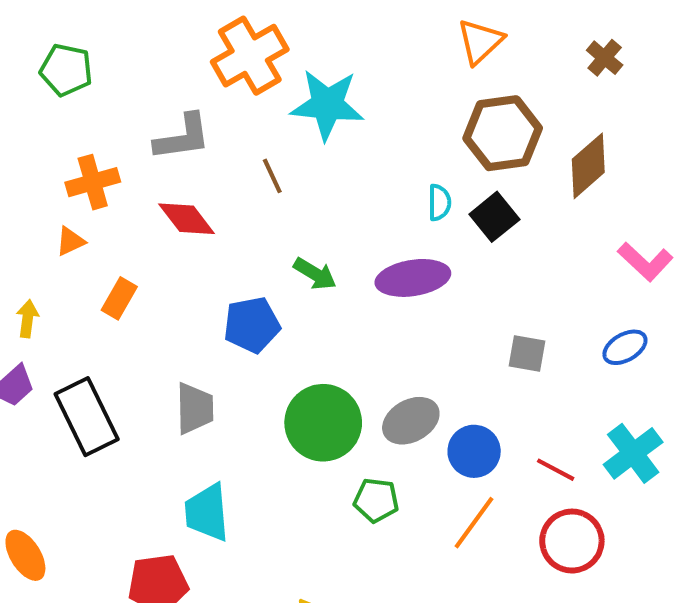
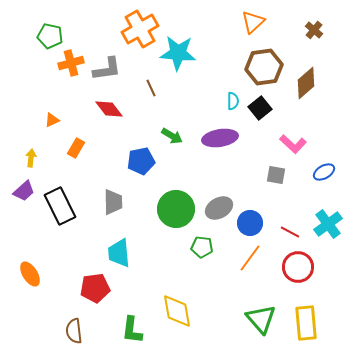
orange cross: (93, 182) -> (71, 63), moved
pink L-shape: (645, 262) -> (293, 144), moved

